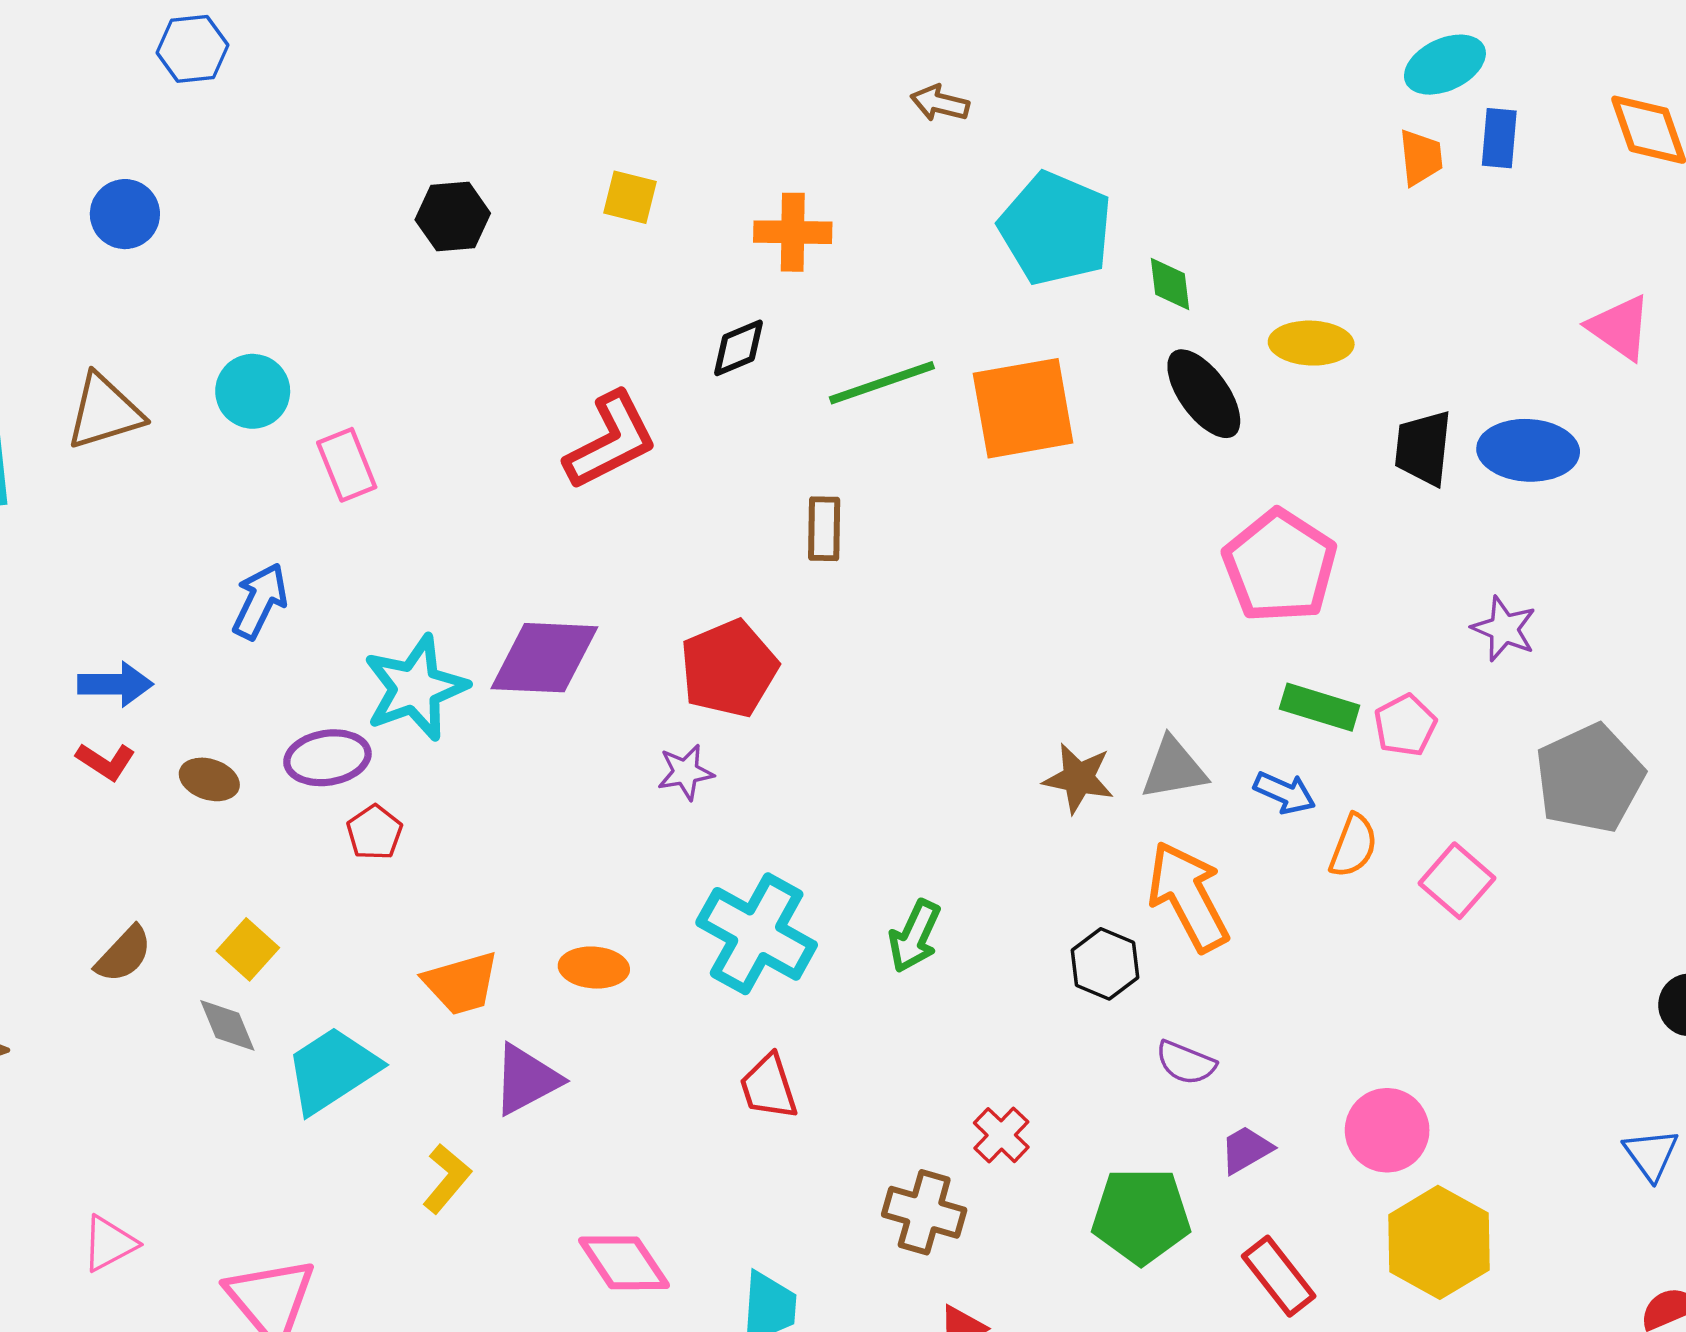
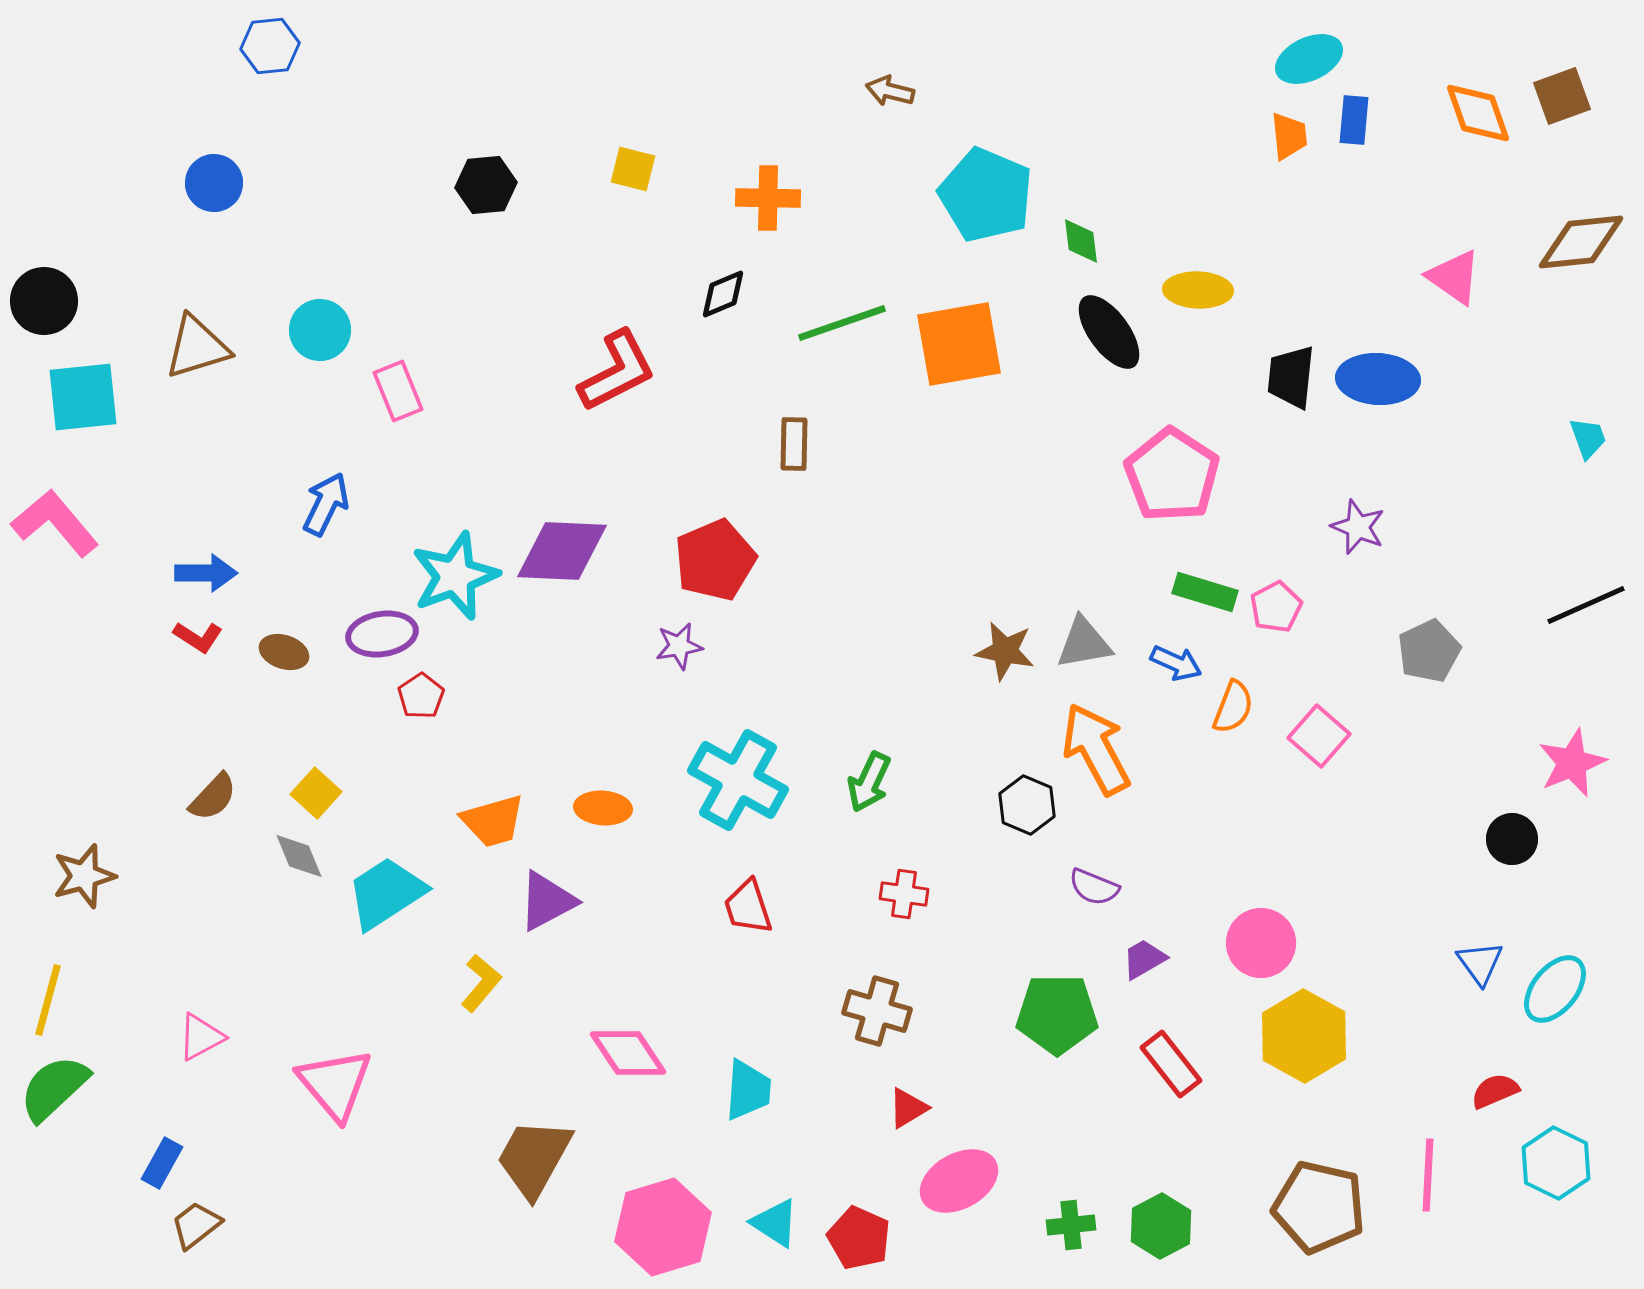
gray pentagon: (1590, 778) -> (1429, 651), size x0.7
red cross: (1001, 1135) -> (904, 894), moved, turned -36

